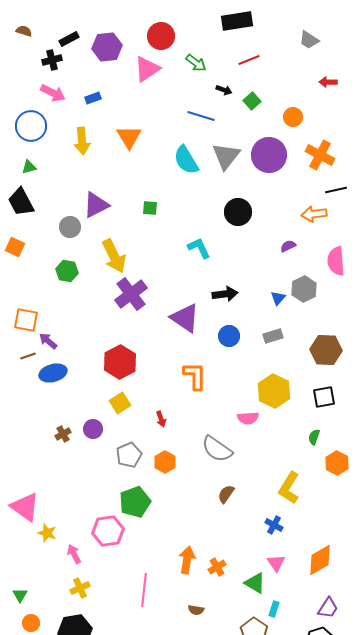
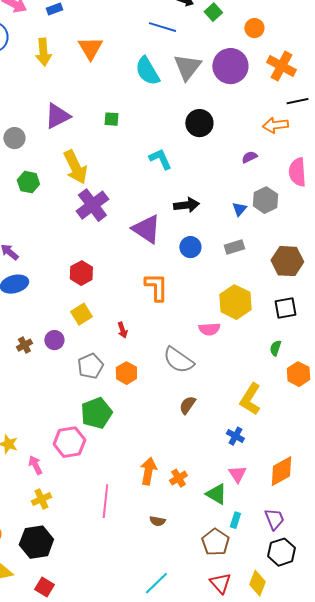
gray circle: (70, 227) -> (14, 138), moved
red hexagon: (120, 362) -> (81, 273), size x0.7
purple trapezoid: (328, 608) -> (274, 519), moved, turned -55

